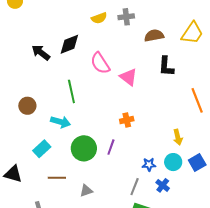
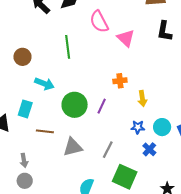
cyan arrow: (60, 122) -> (44, 84), moved
yellow arrow: (178, 137) -> (142, 99), moved
cyan rectangle: (42, 149) -> (25, 109), moved, turned -36
gray line: (135, 187) -> (108, 150), moved
gray triangle: (86, 191) -> (73, 147), size x1.5

